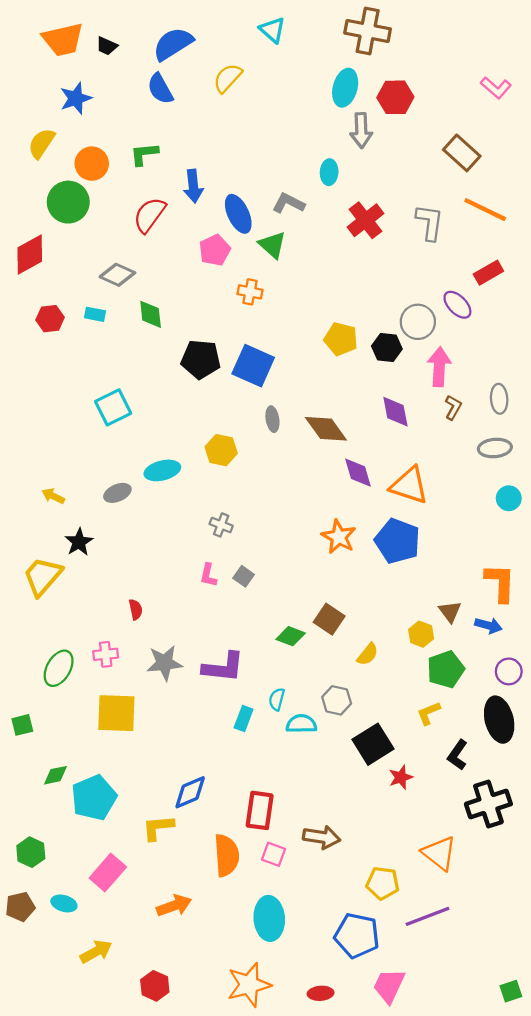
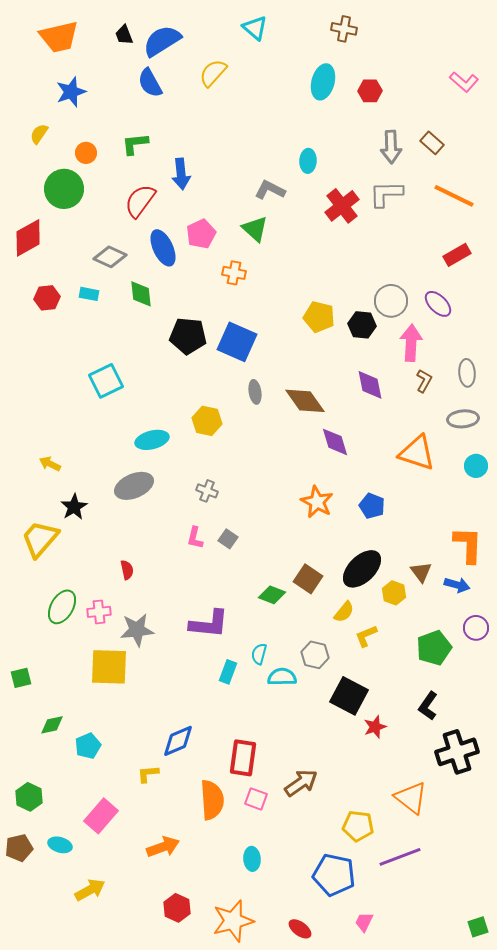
brown cross: (368, 31) -> (344, 29), size x0.6
black trapezoid: (107, 46) -> (124, 35), moved, turned 45
red hexagon: (395, 97) -> (370, 91), size x0.7
gray arrow: (361, 130) -> (391, 147), moved
yellow semicircle: (42, 143) -> (39, 134), size x0.7
brown rectangle: (462, 153) -> (432, 143), size x0.7
orange circle: (92, 164) -> (86, 153), size x0.7
blue ellipse: (238, 214) -> (163, 248), moved
gray L-shape: (430, 222) -> (386, 194), moved, turned -99
purple ellipse: (457, 305) -> (438, 304), moved
orange triangle: (409, 485) -> (417, 453), moved
gray ellipse: (117, 493) -> (134, 486), moved, size x1.5
blue pentagon: (398, 541) -> (372, 506), size x0.6
gray star: (164, 663) -> (137, 630), moved
green ellipse: (59, 668) -> (62, 607), moved
green pentagon: (446, 669) -> (434, 648), moved
yellow L-shape: (429, 713) -> (366, 636), moved
black ellipse: (499, 720) -> (362, 569), moved, turned 60
black square: (373, 744) -> (349, 696), turned -30
cyan pentagon: (94, 798) -> (88, 746), size x0.6
yellow L-shape: (158, 828) -> (148, 774), size x0.7
brown arrow: (322, 837) -> (301, 783), turned -44
cyan ellipse: (269, 918) -> (252, 859), size x0.6
red hexagon: (155, 986) -> (177, 908), moved
pink trapezoid: (389, 986) -> (364, 922), size x0.6
red ellipse: (321, 993) -> (300, 929), turned 40

